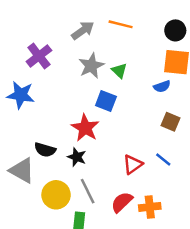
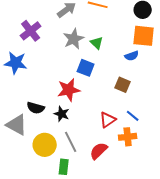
brown square: (170, 122) -> (123, 85), moved
red star: (85, 128) -> (69, 90), turned 30
orange cross: (150, 207) -> (128, 137), moved

